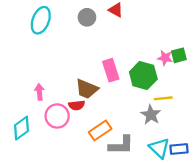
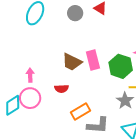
brown trapezoid: (87, 89) -> (72, 62), moved
pink circle: (57, 116) -> (30, 98), moved

